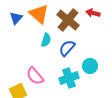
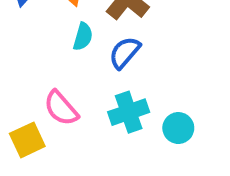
cyan circle: (90, 66) -> (178, 128), moved

